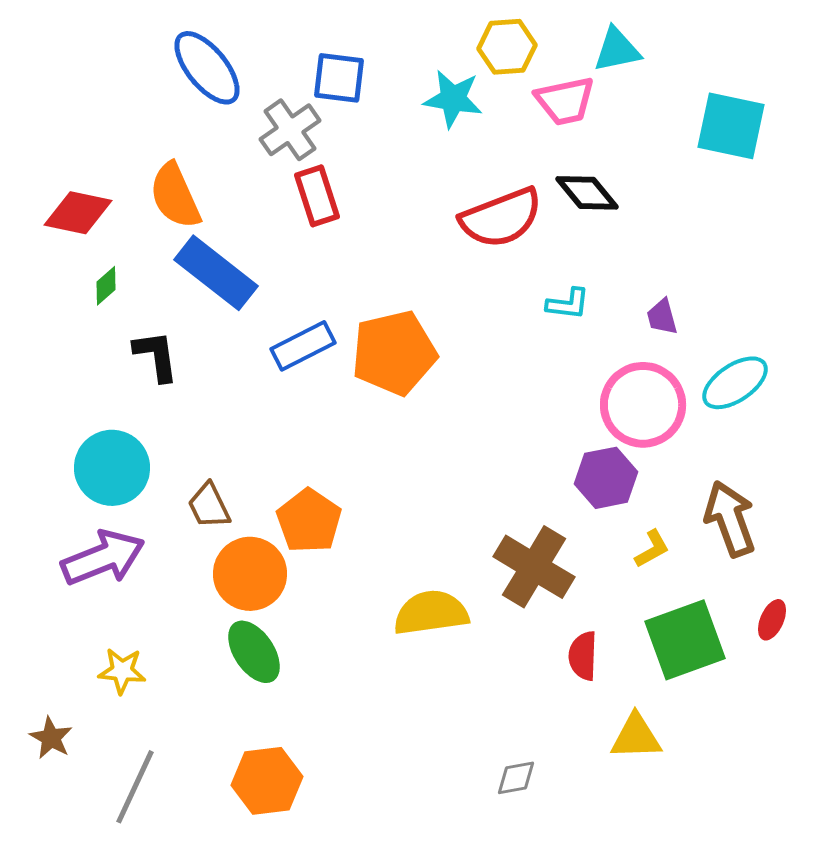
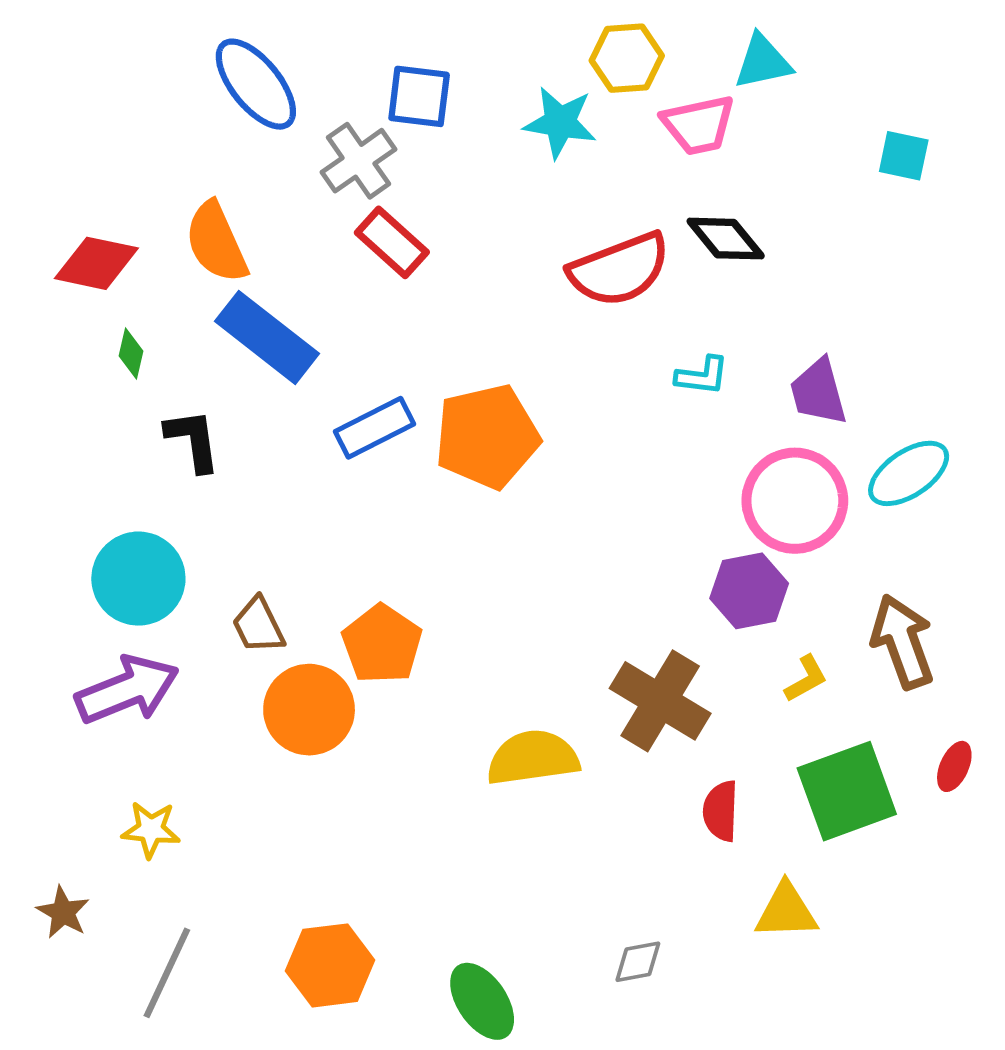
cyan square: (731, 126) -> (904, 156), size x0.6
red rectangle: (317, 196) -> (392, 242), turned -30
green diamond: (106, 286) -> (131, 354), turned -36
purple trapezoid: (662, 317) -> (818, 392), size x1.5
green ellipse: (254, 652) -> (482, 1001), moved

